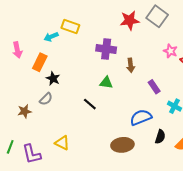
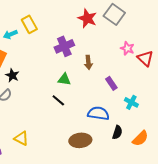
red star: (130, 20) -> (87, 18), turned 30
yellow rectangle: (70, 27) -> (29, 24), turned 42
purple cross: (106, 49) -> (64, 46), turned -30
black line: (90, 104) -> (58, 100), moved
blue semicircle: (141, 117) -> (98, 113), turned 30

